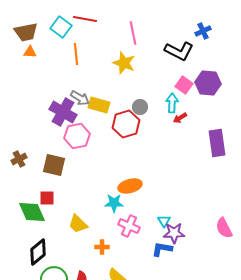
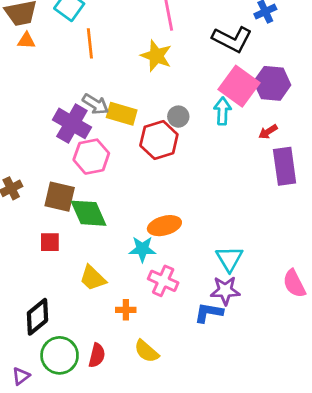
pink square: (184, 85) -> (239, 86), size x1.6
red arrow: (180, 118) -> (268, 132), moved
green diamond: (32, 212) -> (89, 213), moved
cyan triangle: (164, 221) -> (229, 259), moved, size x1.5

